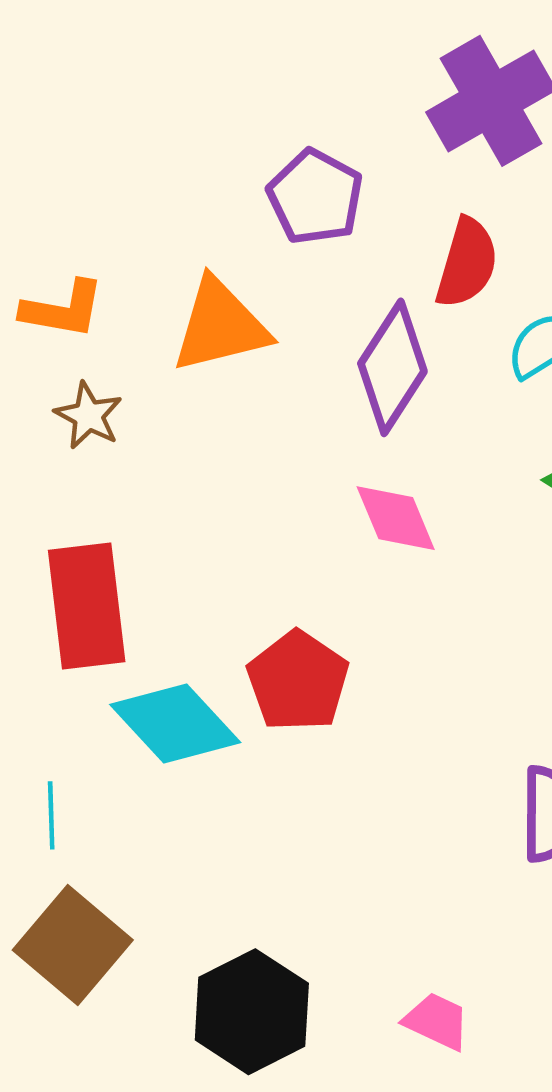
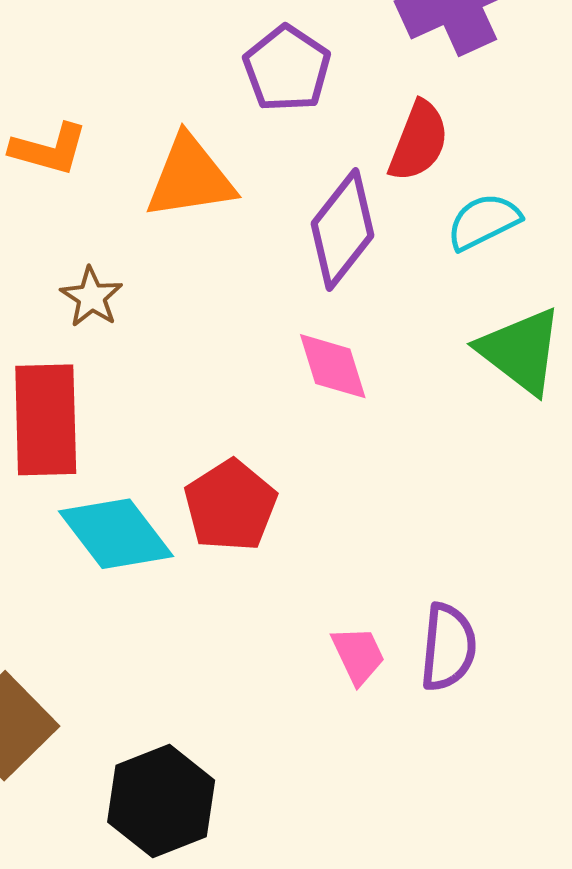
brown star: (88, 416) -> (91, 297), moved
pink trapezoid: (437, 1021) -> (358, 655), moved, turned 34

